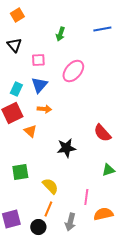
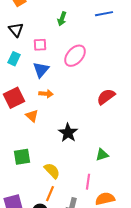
cyan rectangle: (16, 89) -> (14, 59), moved
red semicircle: (102, 133) -> (106, 97), moved, turned 96
black star: (66, 148) -> (68, 133), turned -30
green triangle: (108, 170) -> (102, 155), moved

